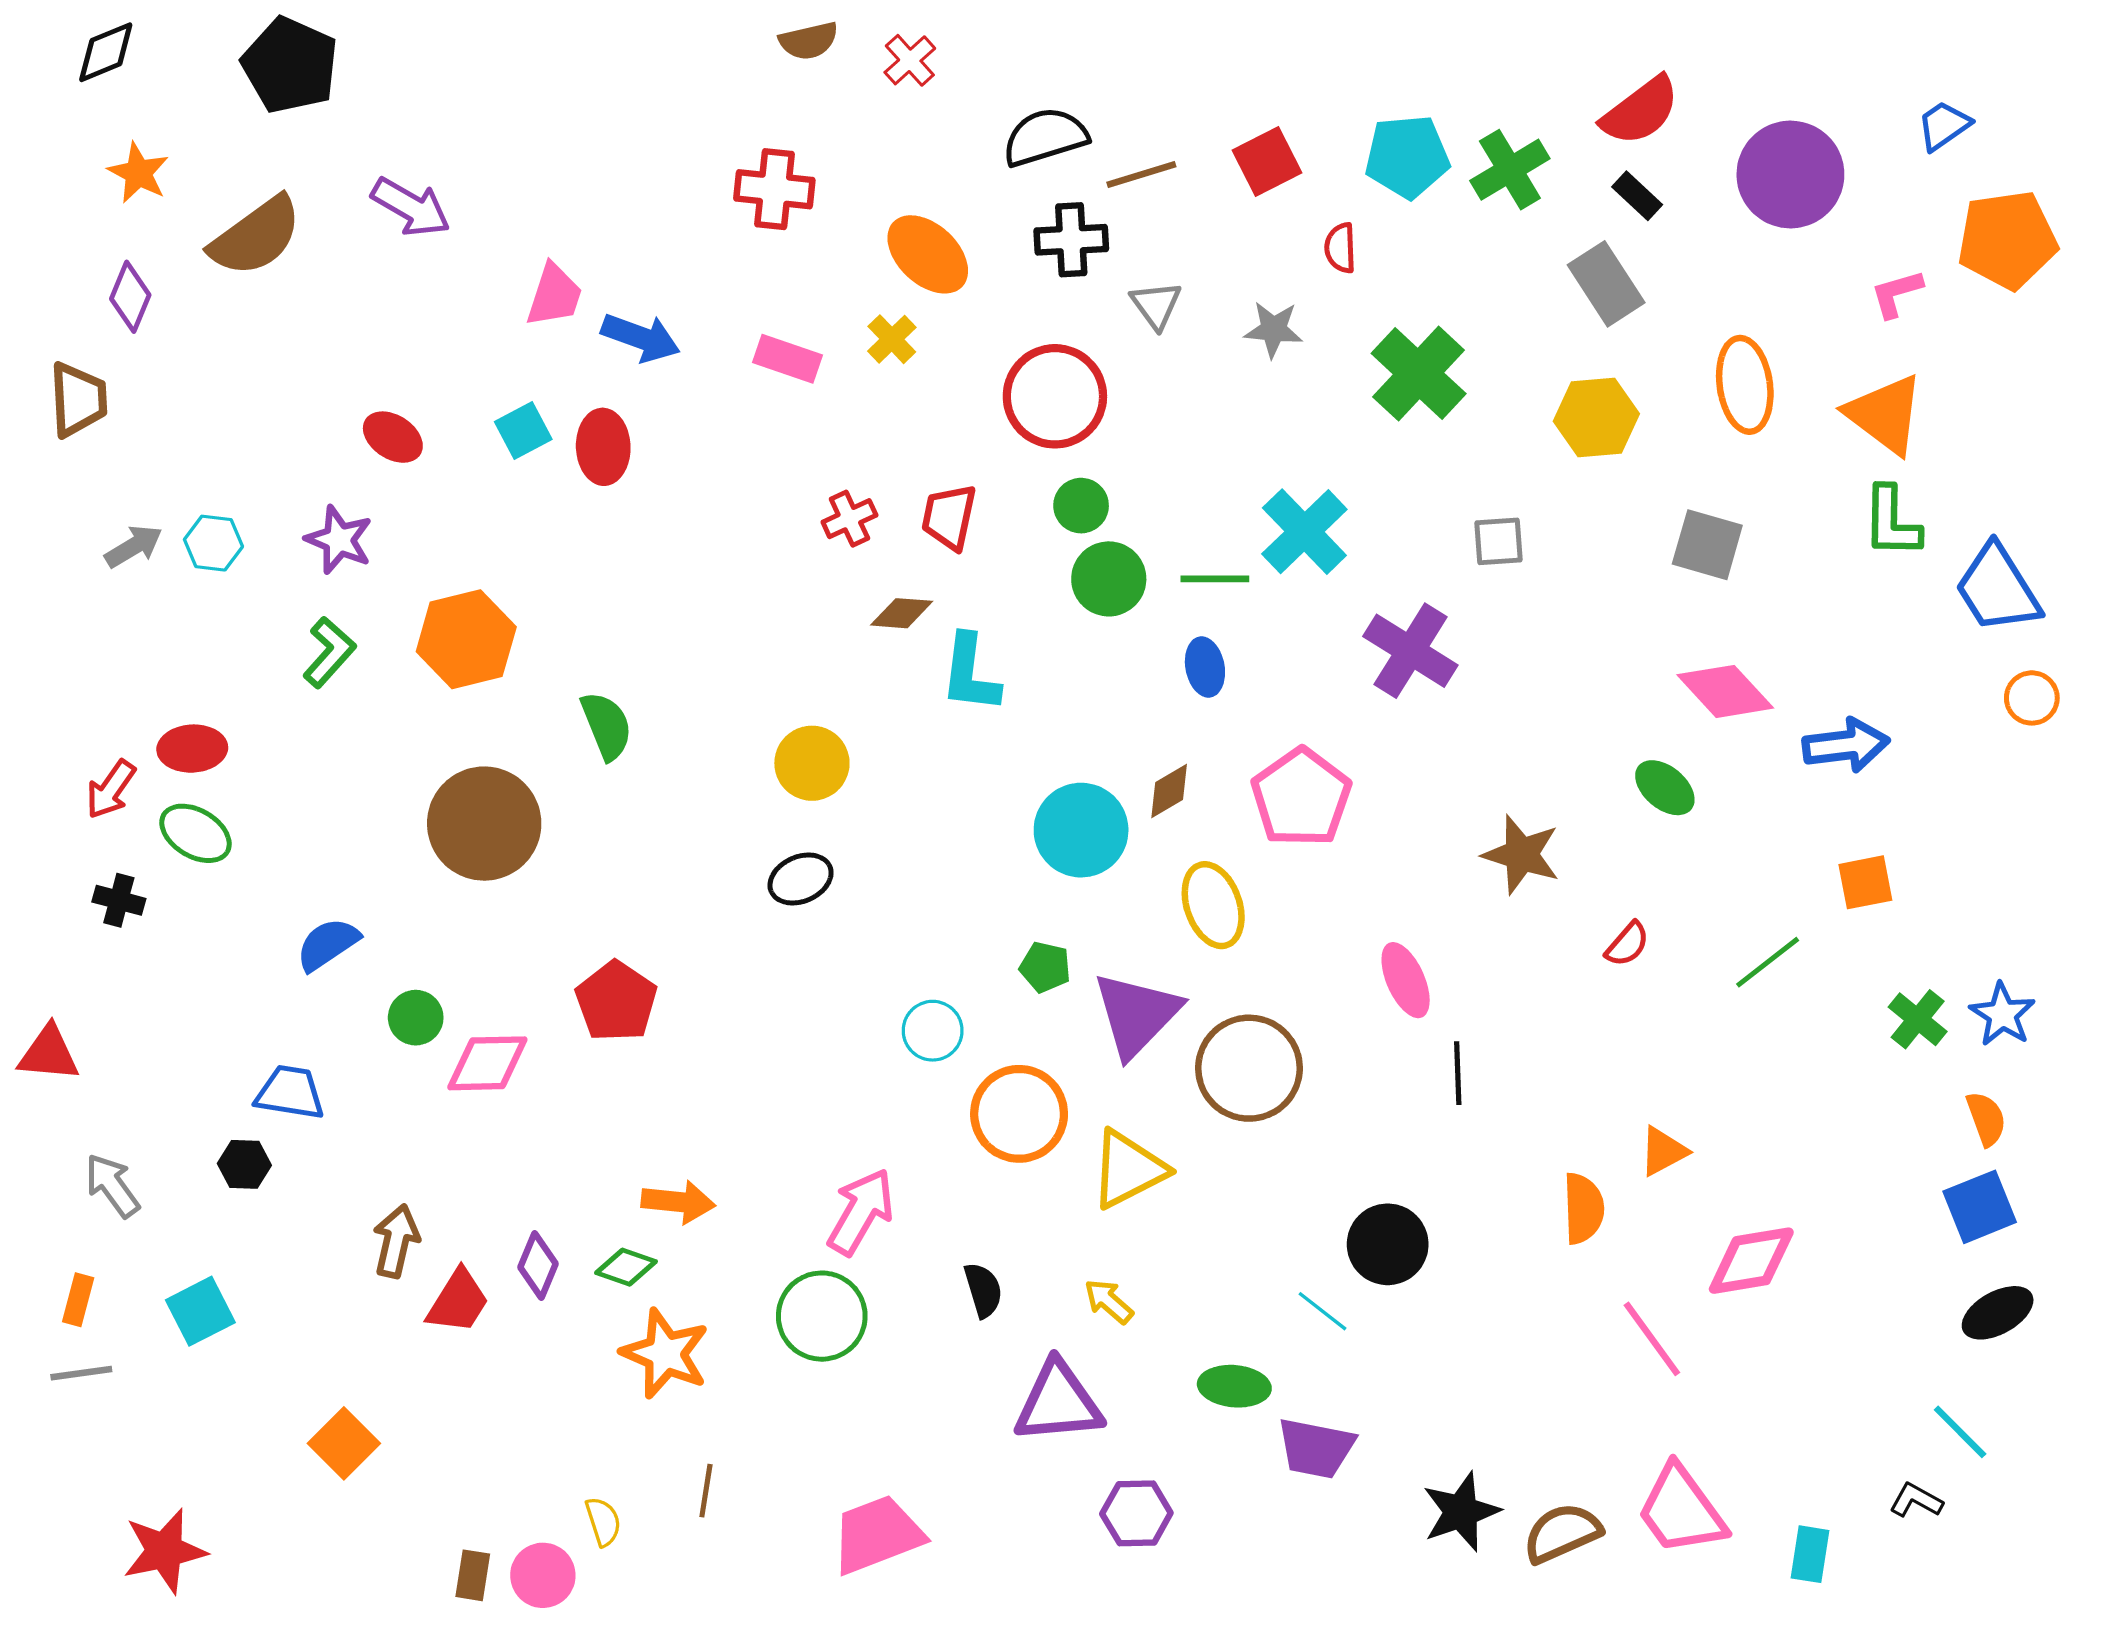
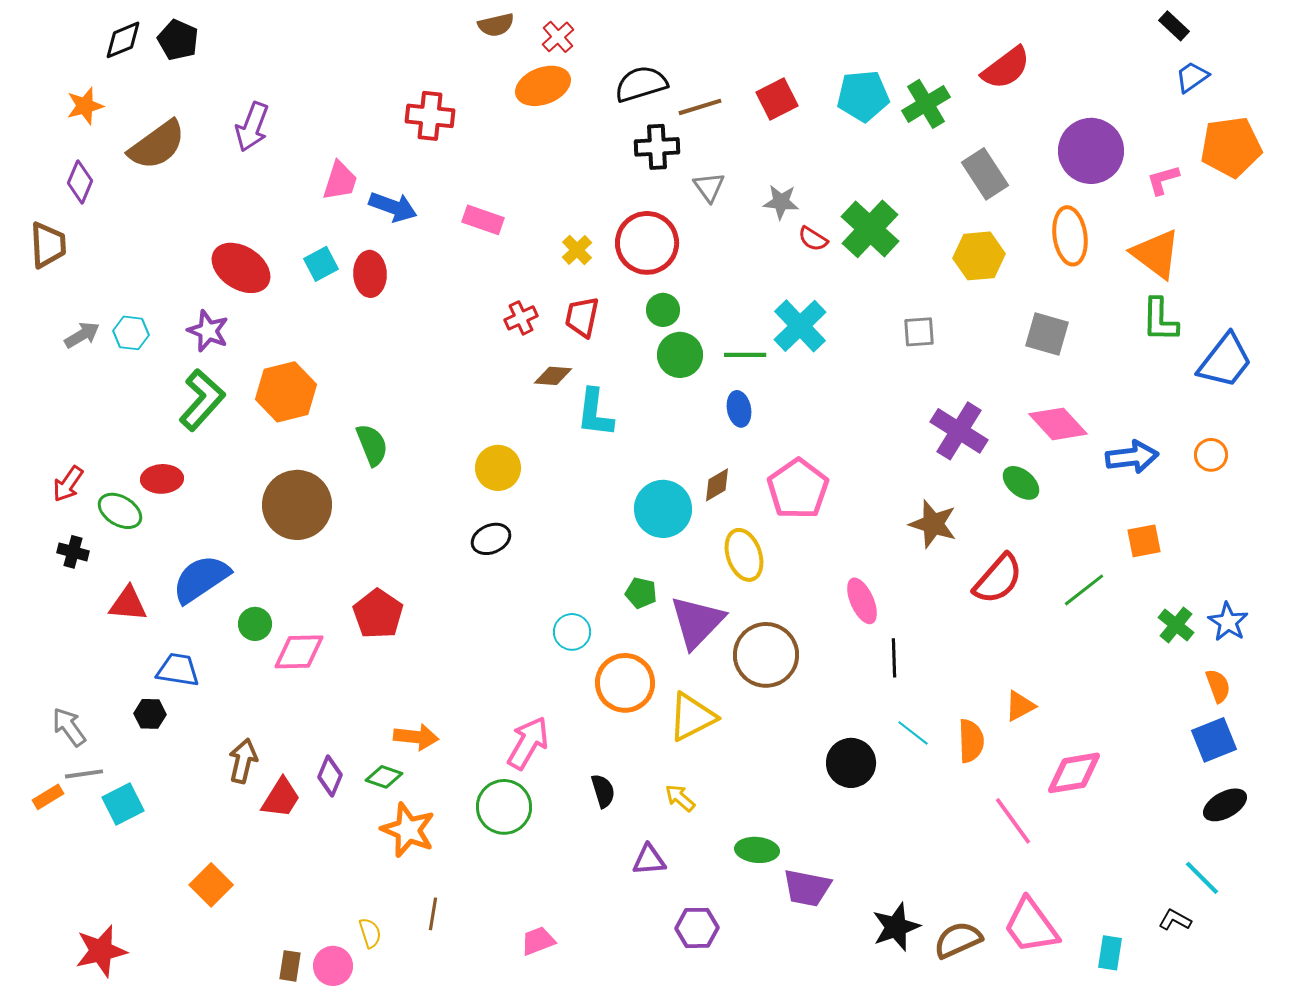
black diamond: (106, 52) -> (123, 40), moved
black pentagon: (290, 65) -> (178, 40), size x0.7
orange star: (138, 173) -> (85, 106), turned 30
purple circle: (1790, 175) -> (1091, 151), moved
red cross: (774, 189) -> (430, 116), moved
black rectangle: (1637, 196) -> (1174, 26), moved
purple arrow: (411, 207) -> (252, 127), turned 81
red semicircle: (1340, 248) -> (813, 239), moved, turned -56
orange ellipse: (928, 254) -> (543, 86), moved, turned -64
yellow cross: (892, 339) -> (577, 250), moved
red ellipse: (393, 437) -> (241, 268), size x1.6
blue trapezoid: (1998, 589) -> (1225, 361), turned -110
purple cross: (1410, 651) -> (959, 431), moved
green L-shape: (329, 652) -> (202, 400), size x1.4
orange circle: (2032, 698) -> (1211, 455), moved
red ellipse: (192, 749) -> (162, 479), moved
blue semicircle: (328, 944) -> (201, 579), size x1.5
red semicircle: (1627, 944) -> (998, 579), size x1.8
red triangle: (49, 1054) -> (128, 604), moved
orange rectangle: (78, 1300) -> (48, 797), turned 44
cyan line: (1322, 1311) -> (913, 733), moved
gray line: (81, 1373) -> (84, 774), moved
purple triangle: (1058, 1402) -> (649, 860), size x0.6
pink trapezoid: (877, 1535) -> (538, 941), size x0.6

